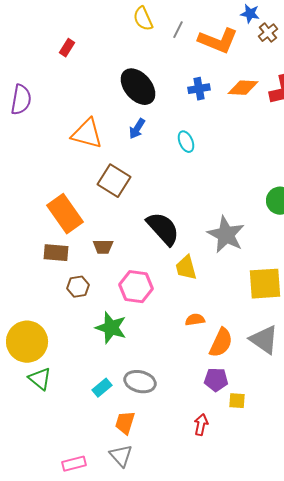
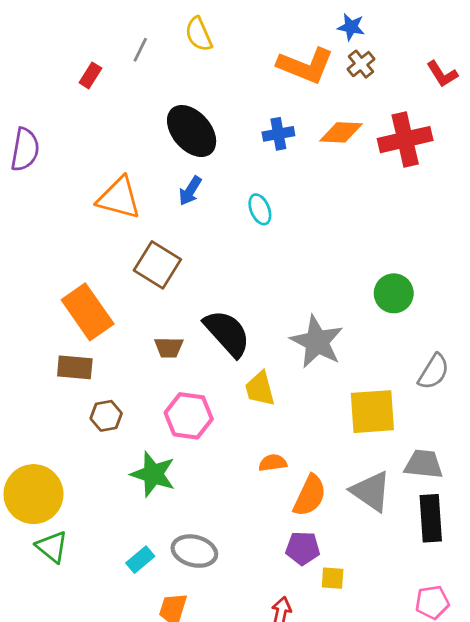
gray line: (178, 30) -> (140, 50), moved
brown cross: (268, 33) -> (361, 64), moved
brown trapezoid: (103, 247) -> (169, 347), moved

